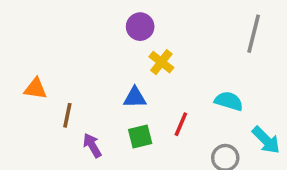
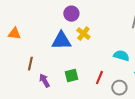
orange triangle: (35, 89) -> (14, 34), moved
blue triangle: (135, 98) -> (61, 41), moved, size x1.5
red line: (181, 124) -> (99, 78), moved

